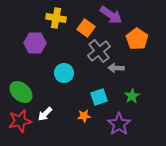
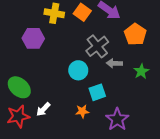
orange square: (86, 28) -> (82, 12), moved
cyan circle: (64, 73) -> (78, 70), moved
green star: (132, 96) -> (141, 71), moved

